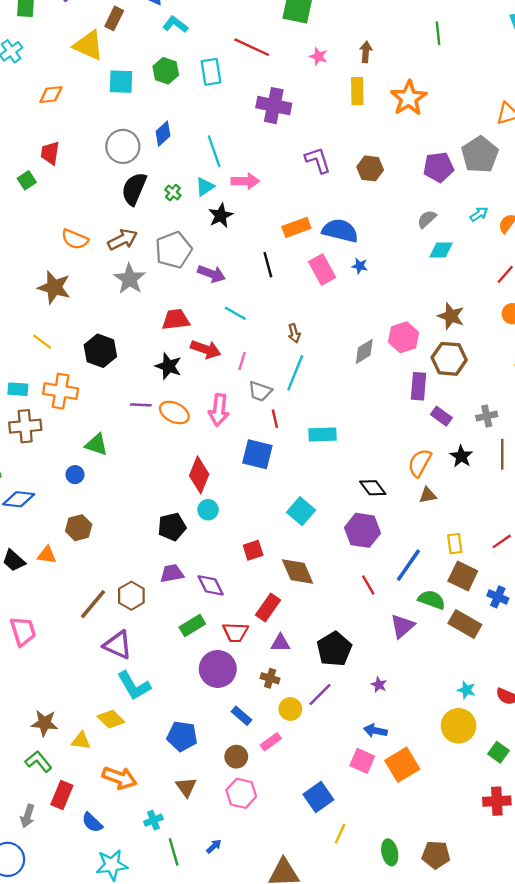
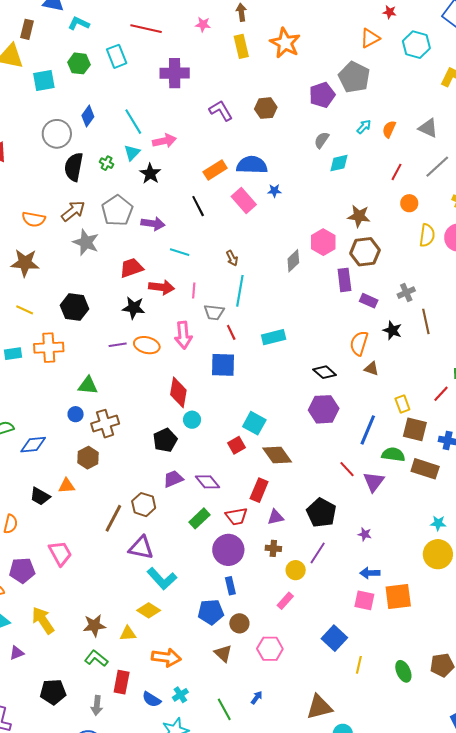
brown cross: (25, 426) -> (105, 424), moved
brown triangle: (428, 495) -> (371, 369), turned 42
cyan square: (301, 511) -> (254, 423), moved
red line: (368, 585) -> (347, 469), moved
blue rectangle: (241, 716) -> (230, 586), moved, turned 48
brown circle: (236, 757) -> (239, 623), moved
orange square: (402, 765) -> (398, 596), turned 36
cyan cross: (153, 820) -> (180, 695), moved

